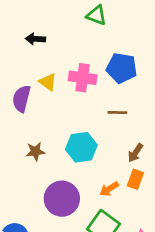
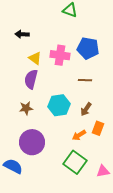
black arrow: (35, 39) -> (22, 34), moved
purple semicircle: (22, 99) -> (31, 79), moved
brown arrow: (135, 153) -> (86, 109), moved
purple circle: (62, 199) -> (32, 142), moved

